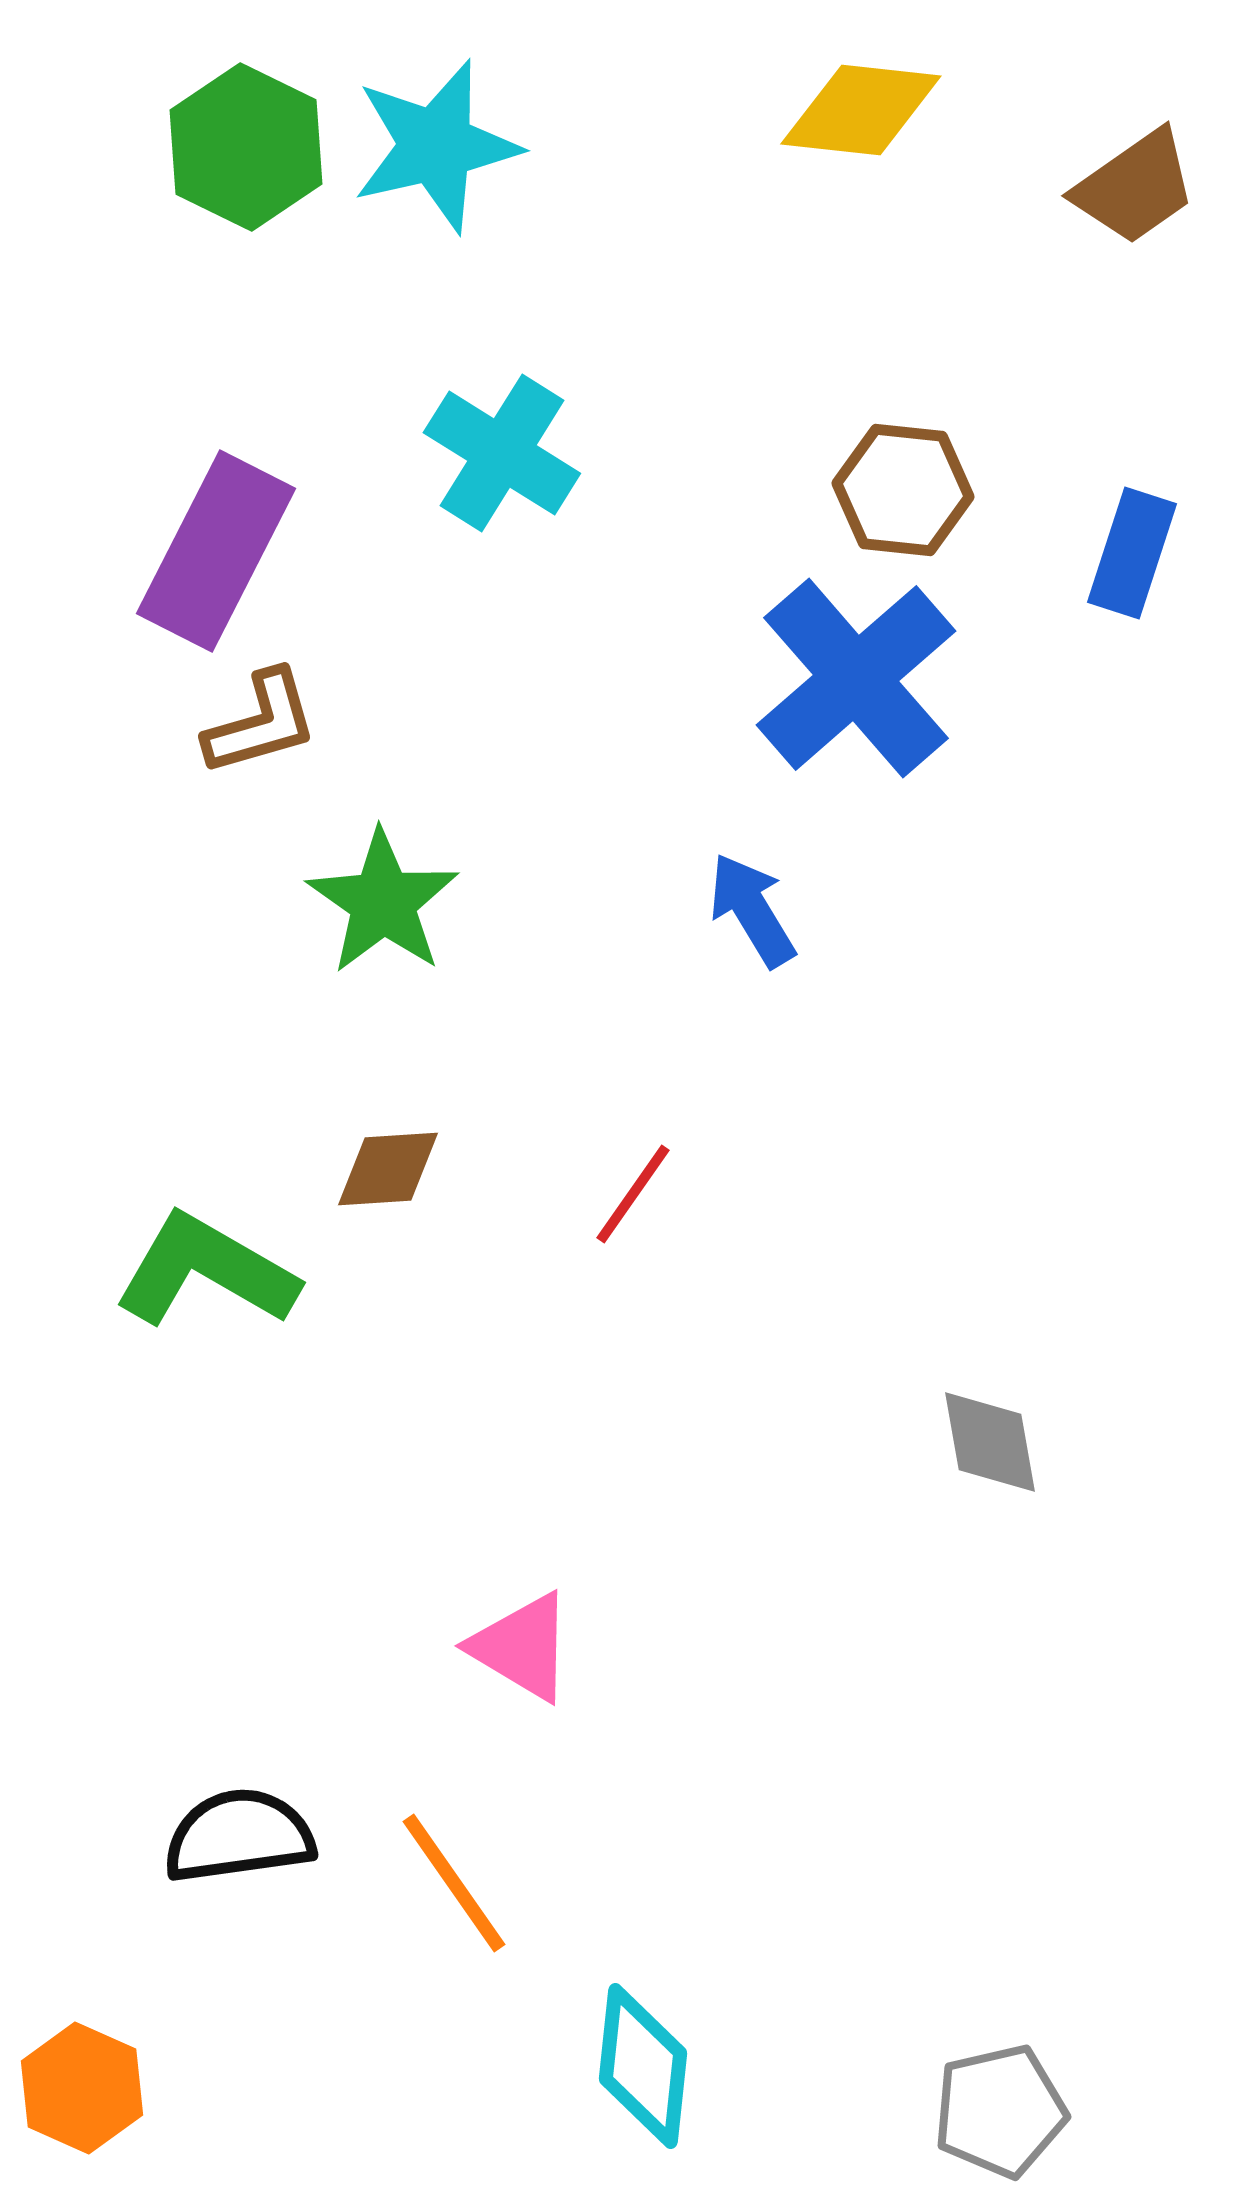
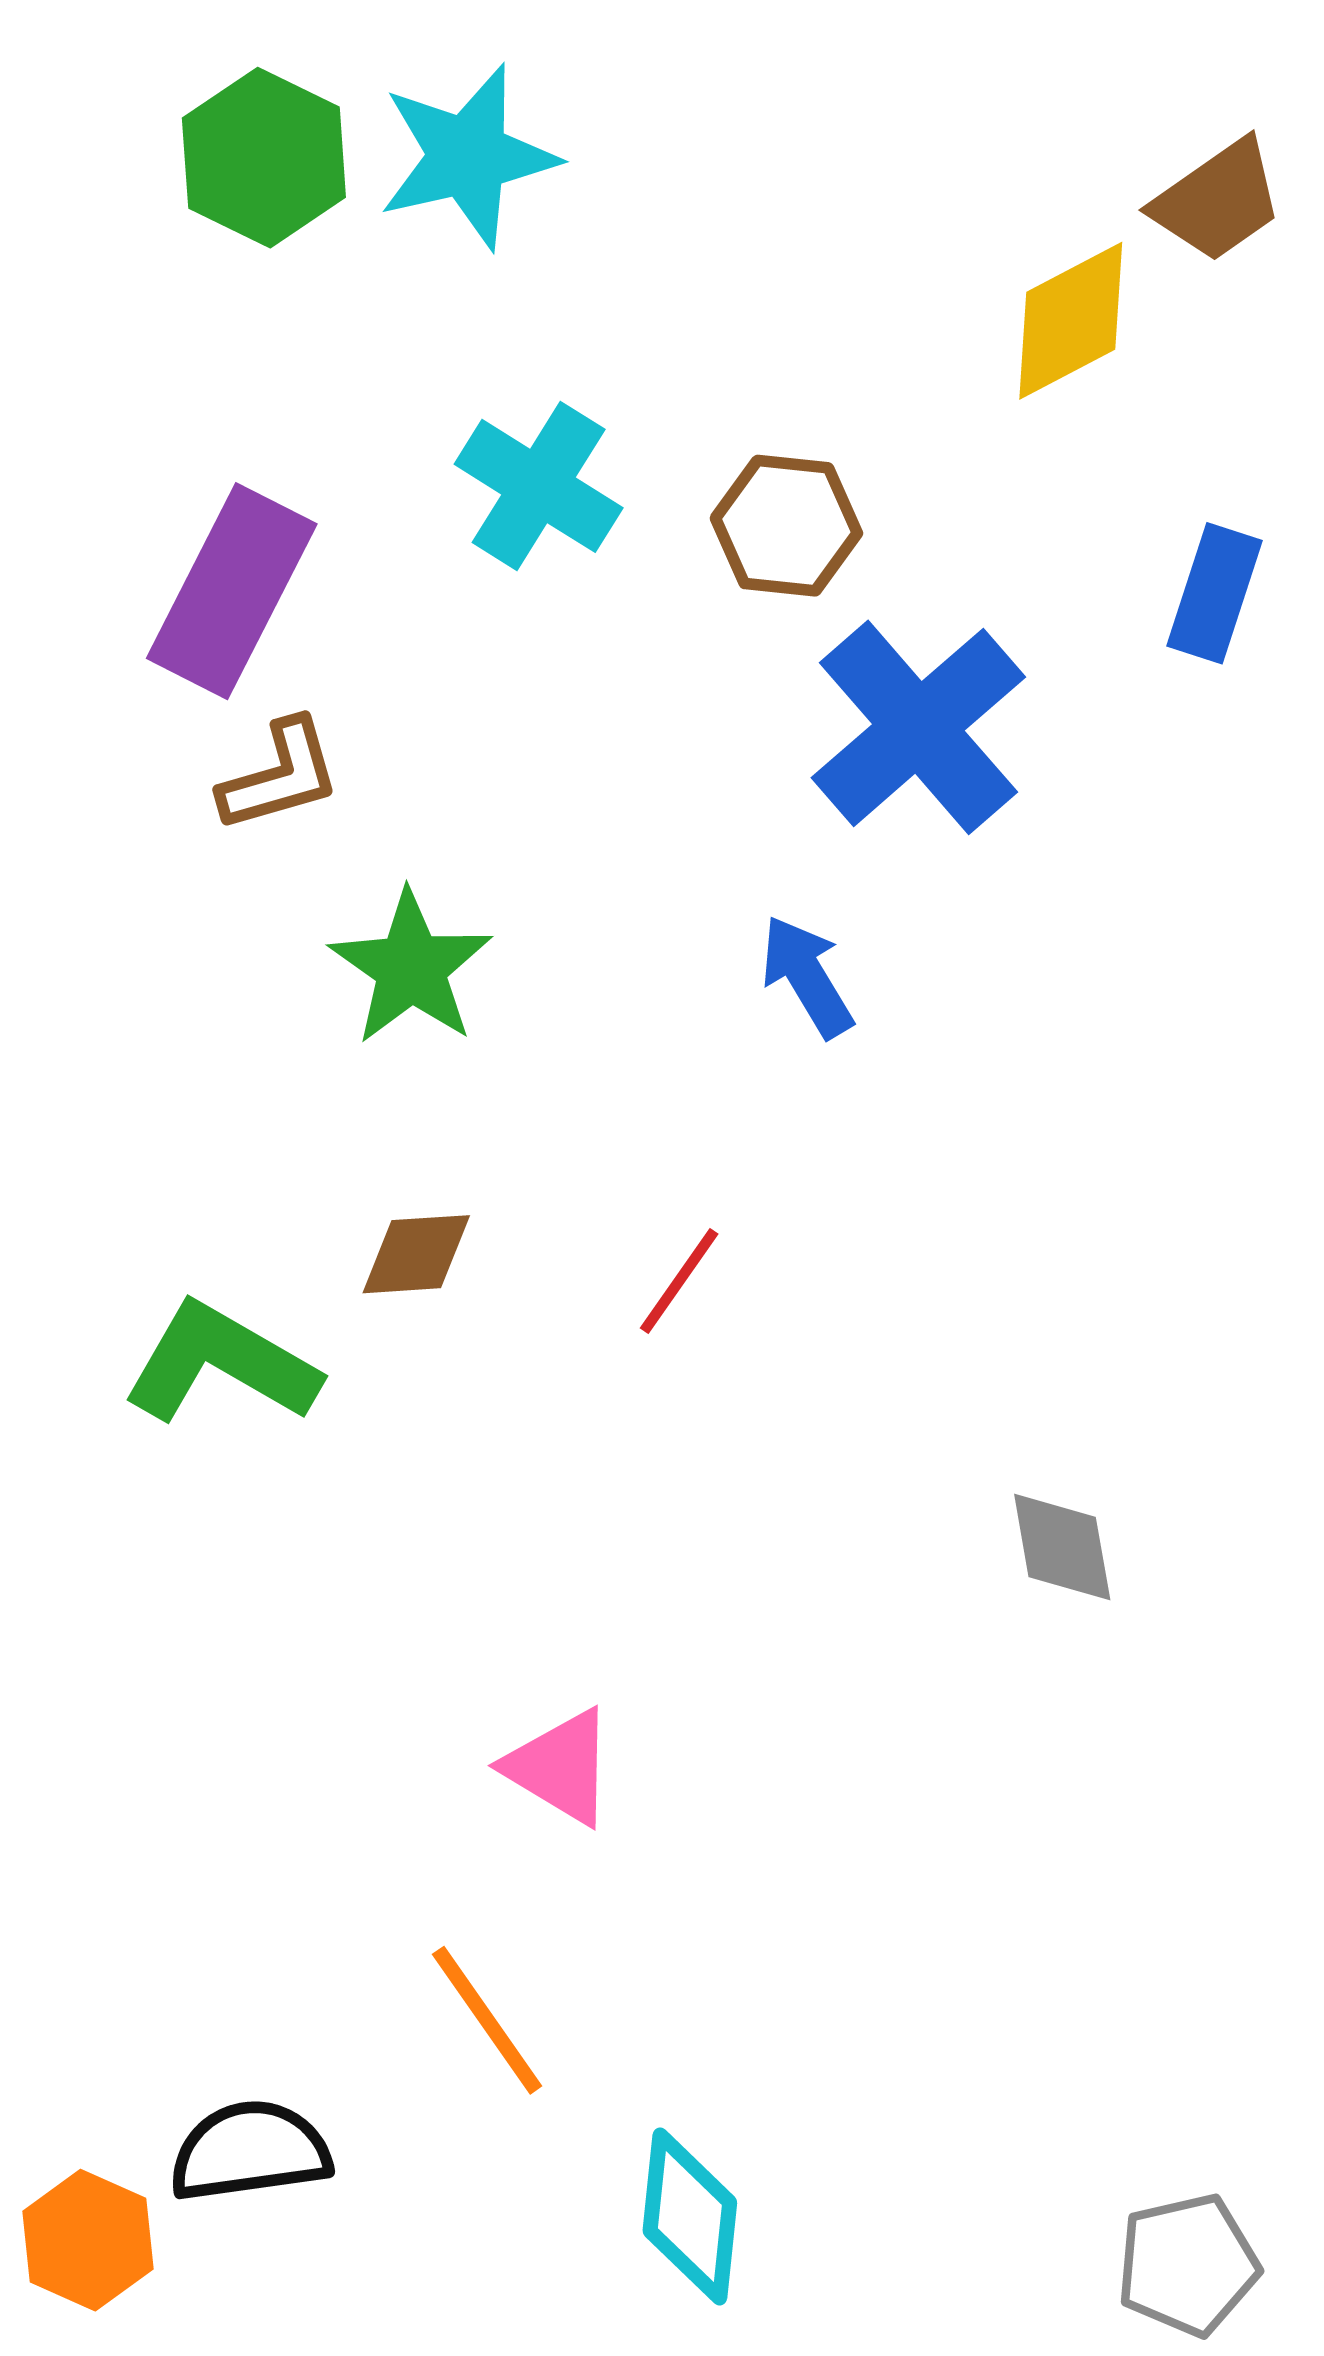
yellow diamond: (861, 110) -> (1071, 321), moved, turned -34
brown hexagon: (903, 490) -> (786, 526), moved
black semicircle: (239, 1836) -> (250, 2151), moved
gray pentagon: (1000, 2111) -> (1188, 2265), moved

